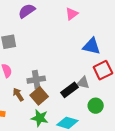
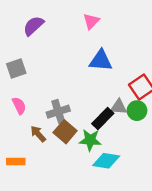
blue triangle: (92, 46) -> (101, 60), moved
green circle: (96, 106) -> (137, 111), moved
green star: (40, 118) -> (90, 140), moved

